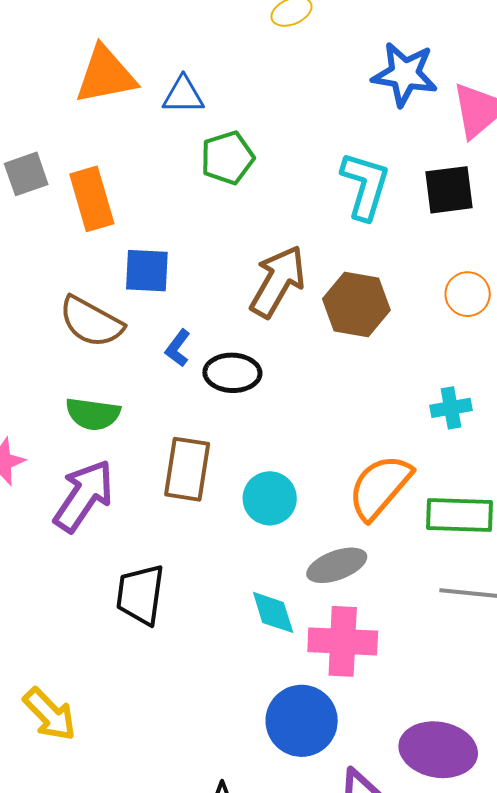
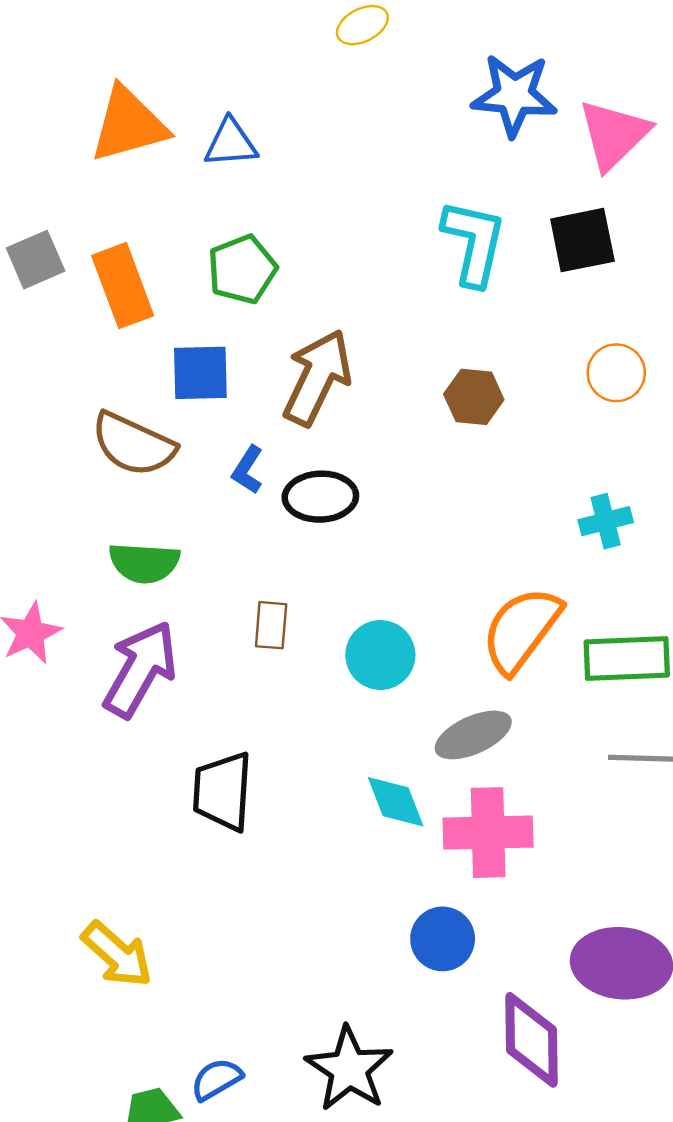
green pentagon: (227, 158) -> (242, 269), moved
brown arrow: (278, 281) -> (317, 378), moved
brown hexagon: (356, 305) -> (474, 397), size x0.7
brown rectangle: (187, 469) -> (271, 625), size x0.6
blue circle: (302, 721) -> (443, 939), size x0.7

